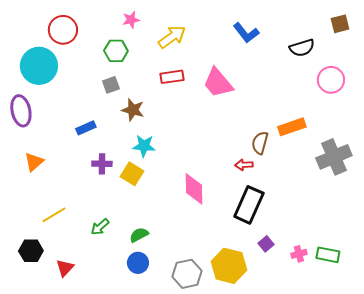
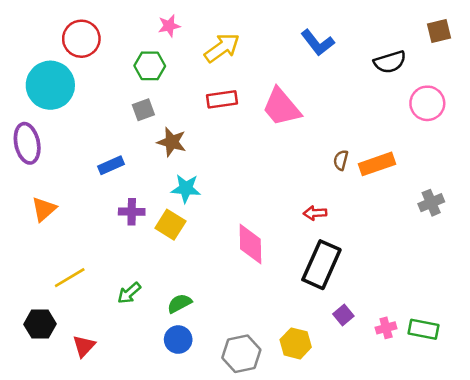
brown semicircle: (260, 143) -> (341, 160), moved, size x0.7
gray cross: (334, 157) -> (431, 203), size x0.6
yellow hexagon: (229, 266) -> (296, 343), size x0.7

